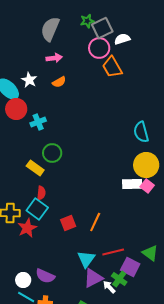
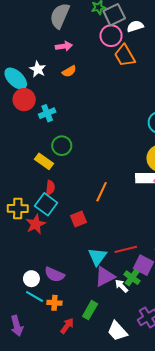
orange line: (95, 222) -> (102, 192), moved

